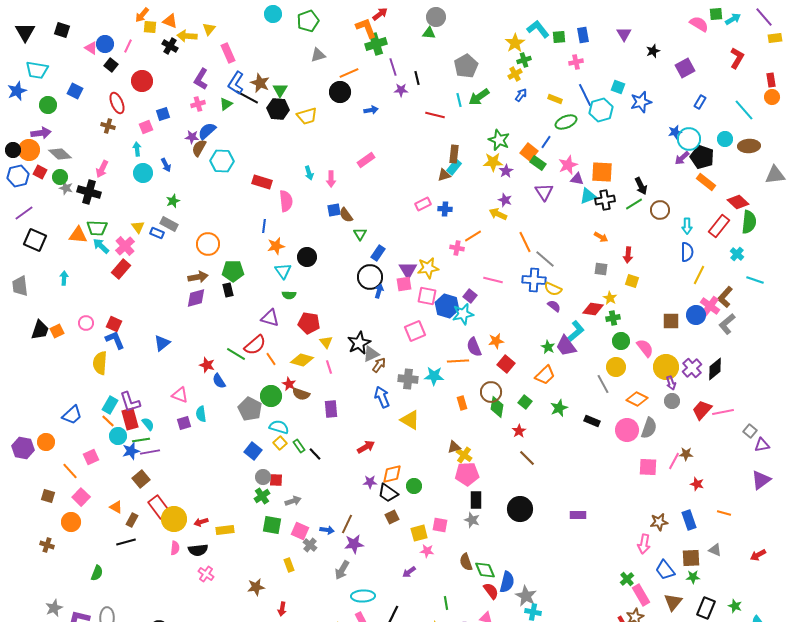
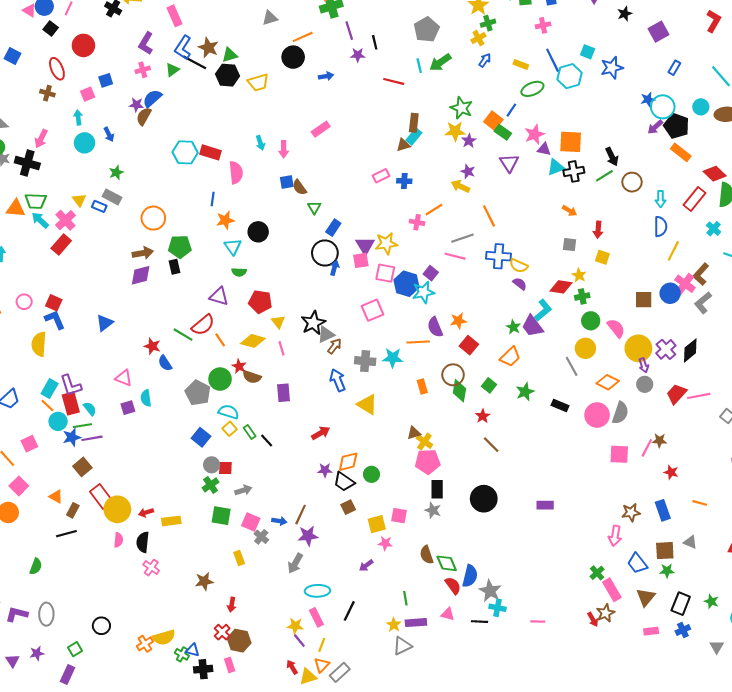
green triangle: (280, 90) -> (230, 55), turned 42
cyan hexagon: (222, 161) -> (185, 152), moved
gray line: (545, 259) -> (463, 238), moved, turned -60
black semicircle: (198, 550) -> (143, 542), turned 102

